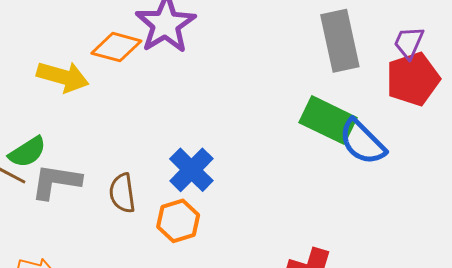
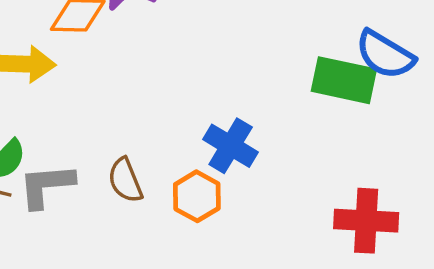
green rectangle: (328, 120) -> (344, 80), moved
blue cross: (191, 170) -> (231, 146), moved

